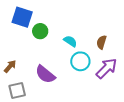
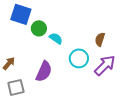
cyan semicircle: (70, 41) -> (56, 38), moved
purple semicircle: (45, 74) -> (44, 71), turned -105

